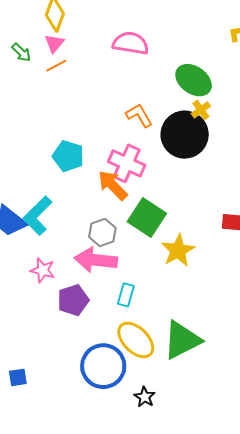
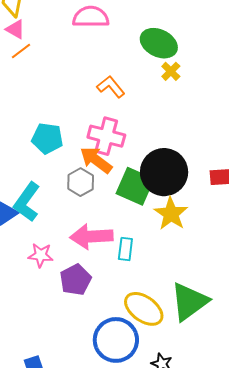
pink triangle: (54, 43) -> (15, 29), turned -30
black circle: (185, 135) -> (164, 172), moved
gray hexagon: (102, 232) -> (81, 182), moved
cyan rectangle: (126, 295) -> (125, 249), moved

